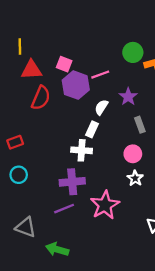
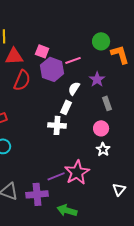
purple cross: (72, 182) -> (37, 194), moved
purple line: (64, 209) -> (56, 176), moved
green arrow: (57, 249) -> (67, 210), moved

